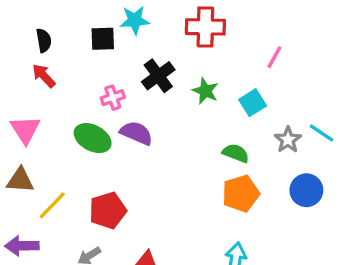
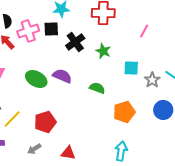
black square: (103, 39) -> (51, 29), moved
pink cross: (113, 98) -> (28, 31), moved, size x1.5
cyan square: (253, 103) -> (131, 68), moved, turned 35
green semicircle: (236, 153) -> (97, 88), moved

